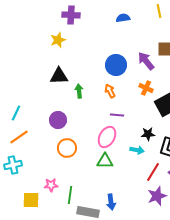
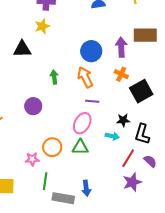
yellow star: (58, 40) -> (42, 26), moved
purple arrow: (146, 61) -> (121, 47), turned 36
black triangle: (59, 76) -> (22, 49), moved
orange arrow: (110, 91) -> (85, 77), size x1.5
orange circle: (67, 148) -> (52, 147), moved
pink star: (51, 185) -> (32, 159), moved

